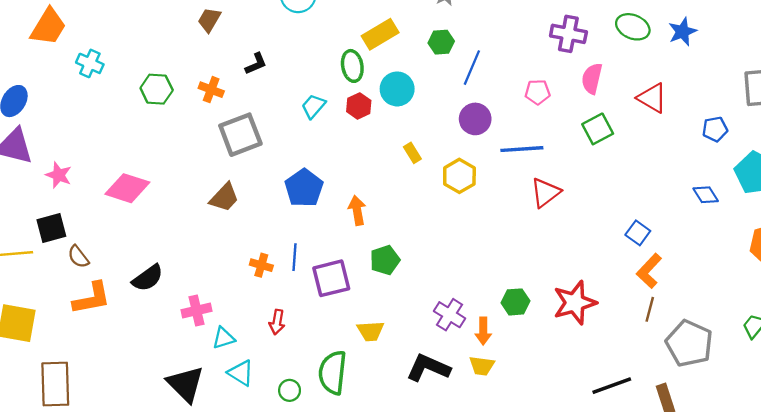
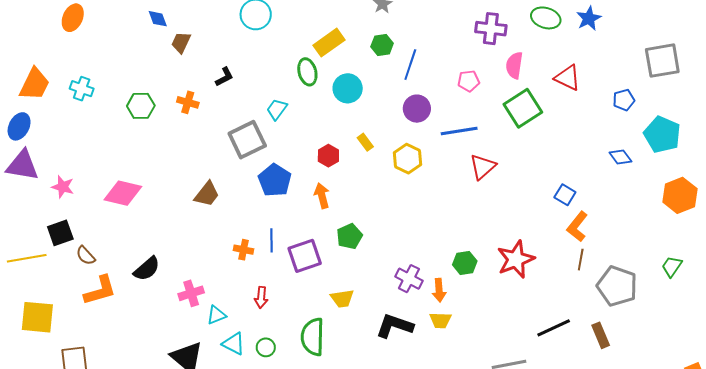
orange trapezoid: (48, 27) -> (35, 84), moved
red hexagon: (359, 106) -> (328, 156), moved
green square: (598, 129) -> (523, 108), size x1.4
gray square: (240, 135) -> (247, 140), moved
green circle: (290, 390) -> (266, 347), moved

